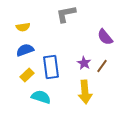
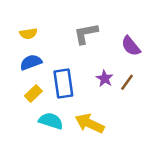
gray L-shape: (66, 14) -> (86, 34), moved
yellow arrow: (85, 92) -> (90, 123), moved, turned 120

